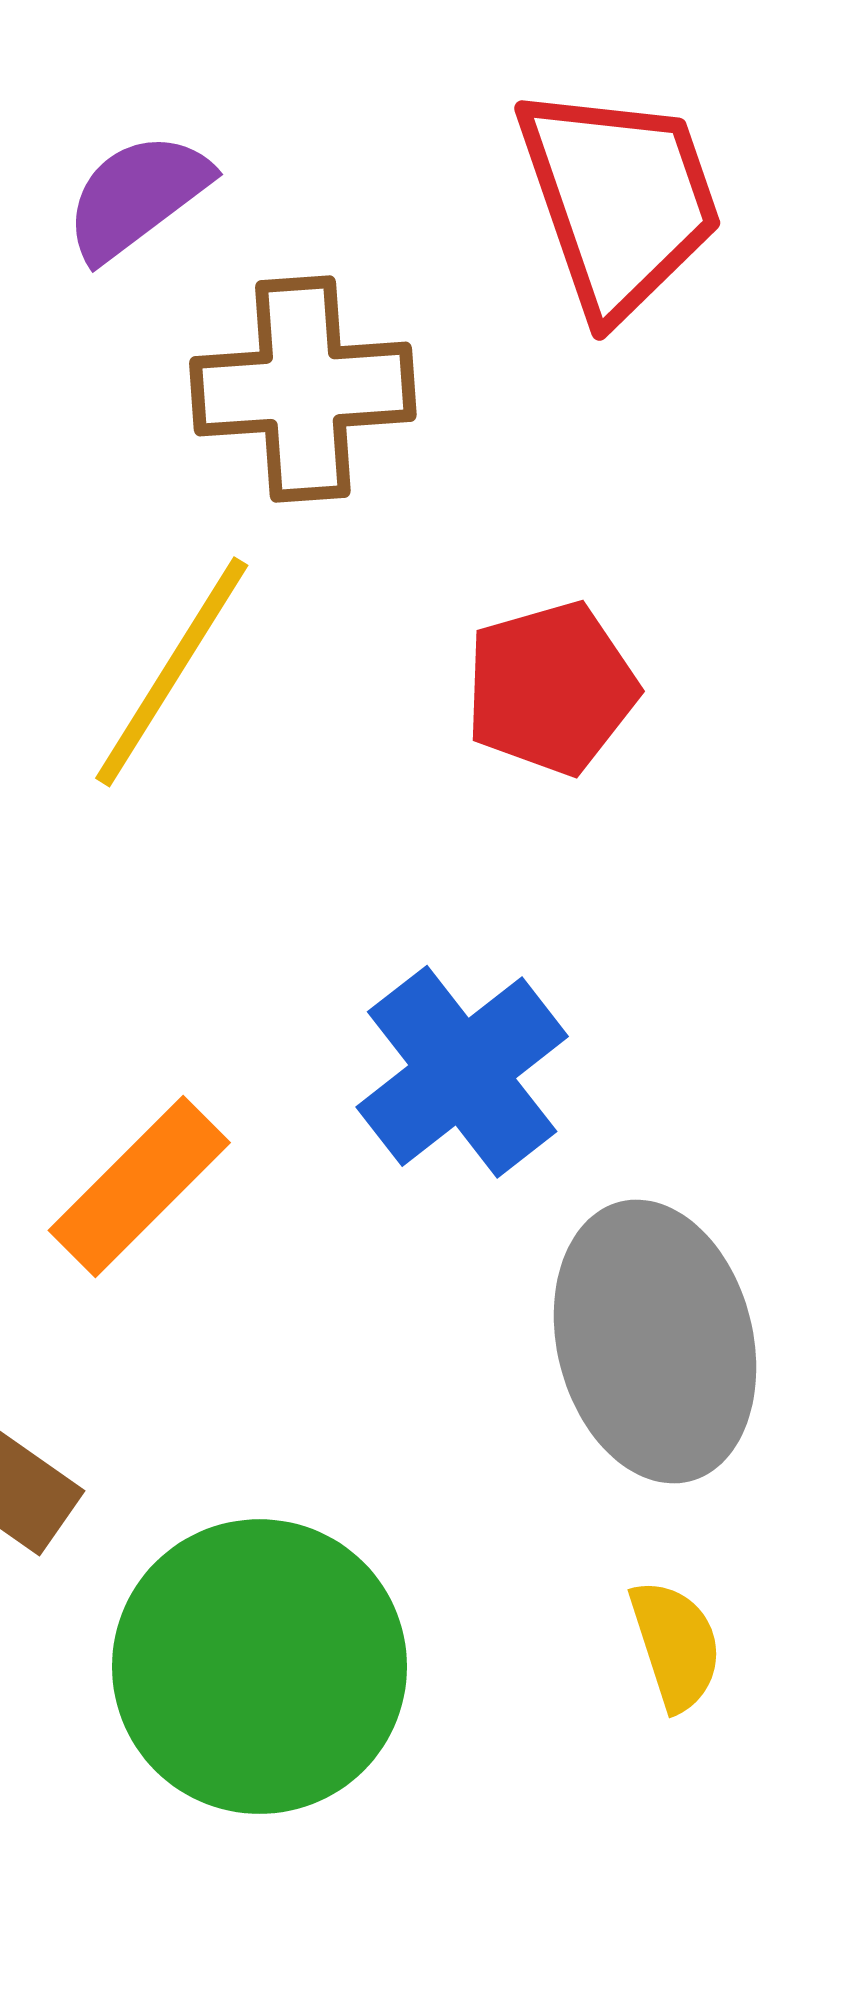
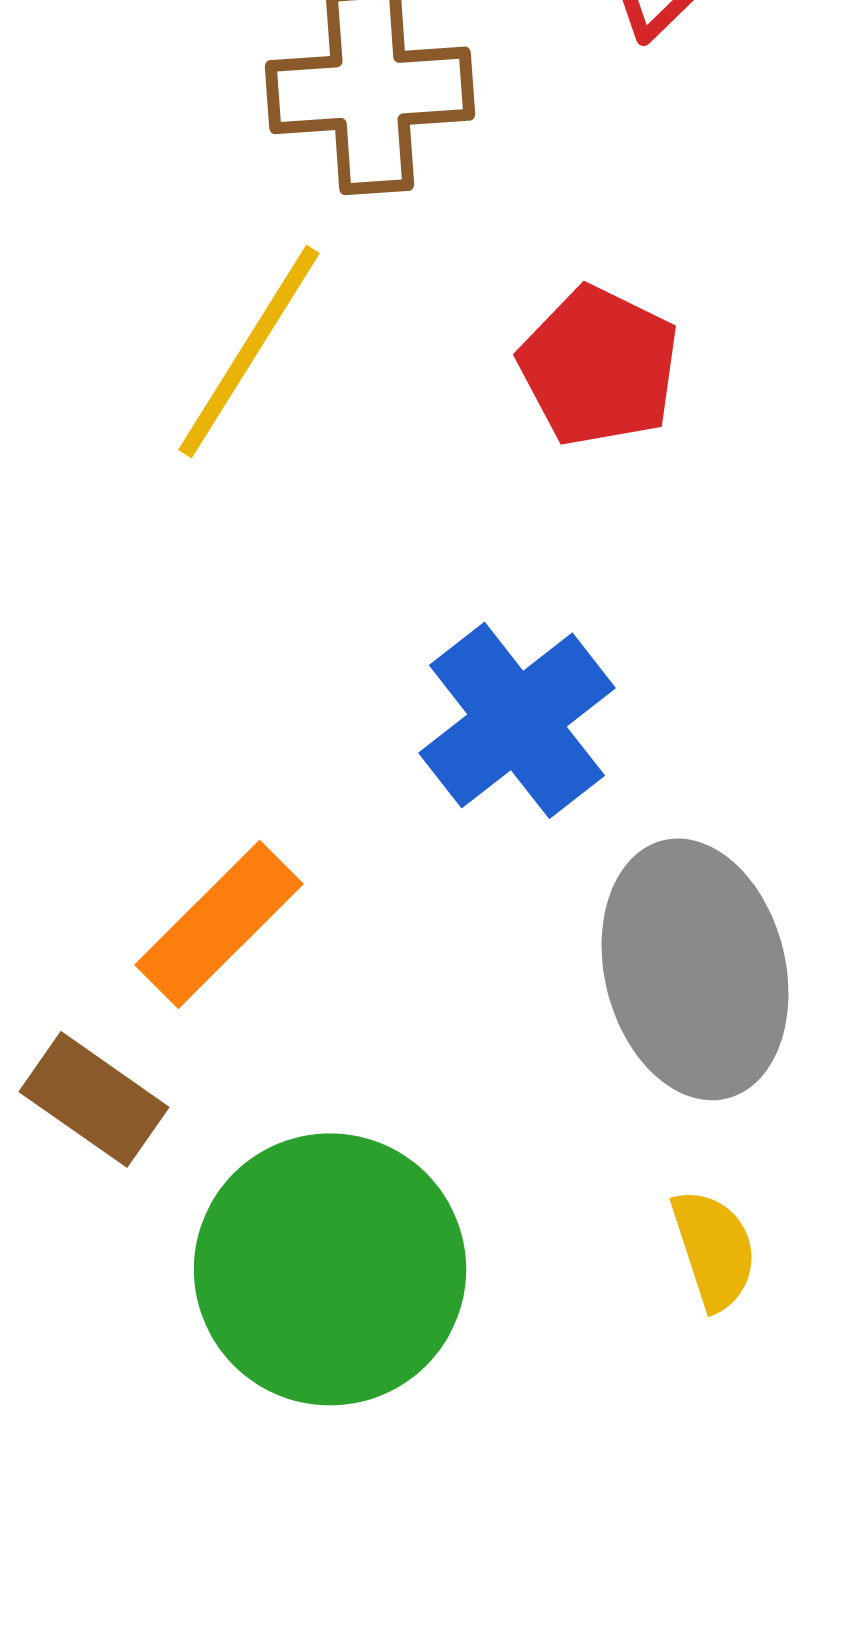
red pentagon: (551, 688) -> (599, 366), turned -30
orange rectangle: (139, 1187) -> (219, 924), moved

